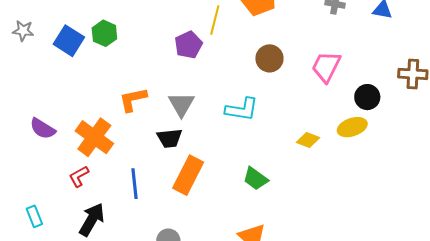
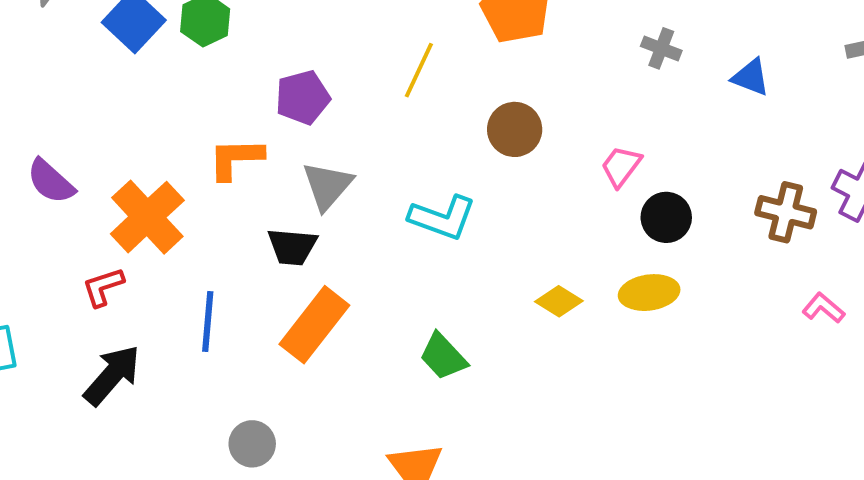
yellow line: (215, 20) -> (419, 70), moved
purple pentagon: (188, 45) -> (303, 97), moved
pink trapezoid: (326, 67) -> (621, 166), size x0.7
black circle: (367, 97) -> (666, 217), moved

